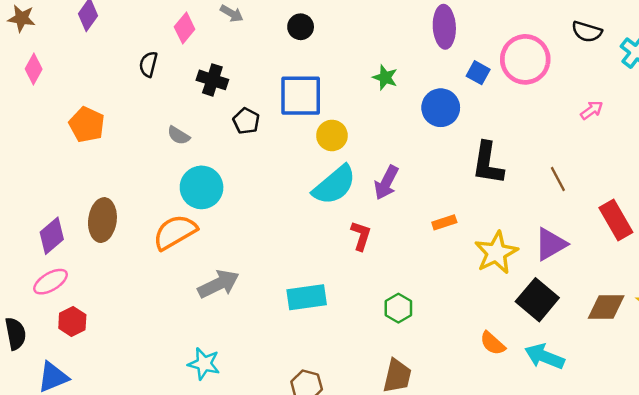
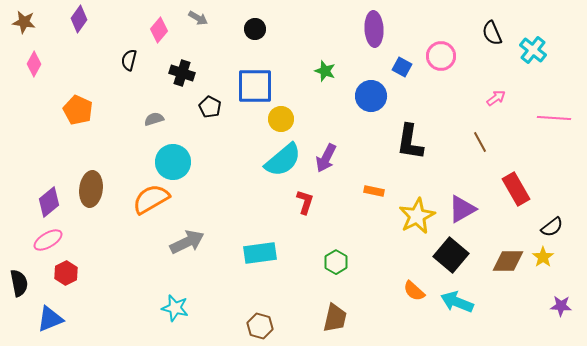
black semicircle: (587, 32) -> (492, 33), turned 50
pink circle: (525, 59) -> (441, 56), size x0.7
gray semicircle: (179, 135) -> (154, 119), turned 132
brown line: (558, 179) -> (480, 142), moved
orange rectangle: (444, 222) -> (374, 191), turned 30

